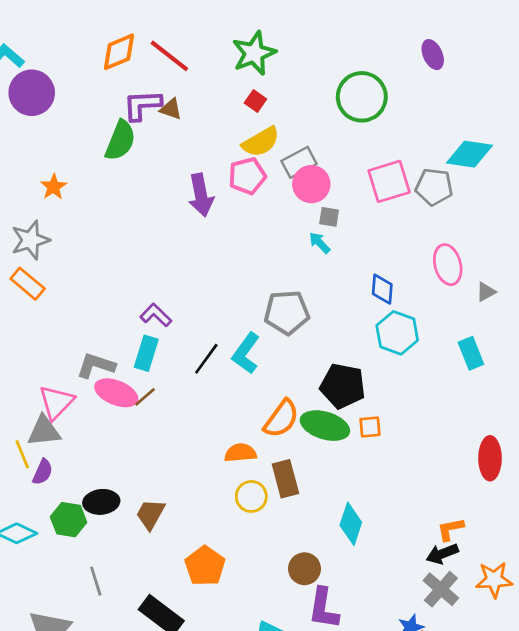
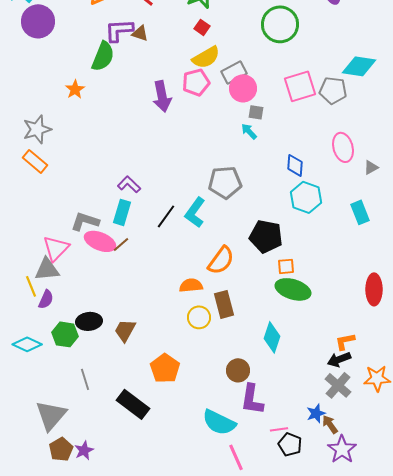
orange star: (54, 187) -> (75, 89), moved
green ellipse: (325, 426) -> (293, 289), moved

